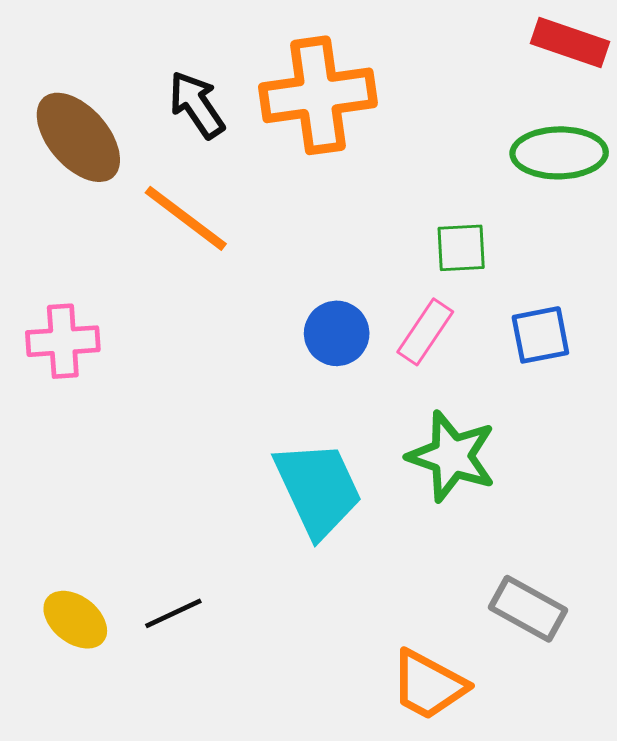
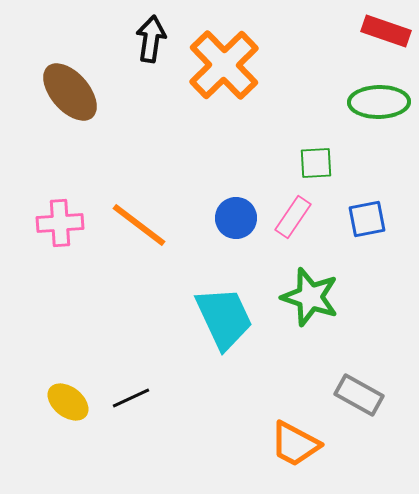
orange cross: (318, 95) -> (224, 65), turned -36
black arrow: (197, 105) -> (151, 39), moved, turned 42
orange line: (186, 218) -> (139, 225), moved

